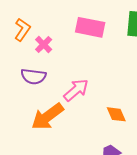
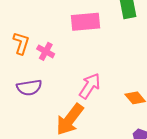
purple semicircle: (33, 76) -> (29, 87), moved

